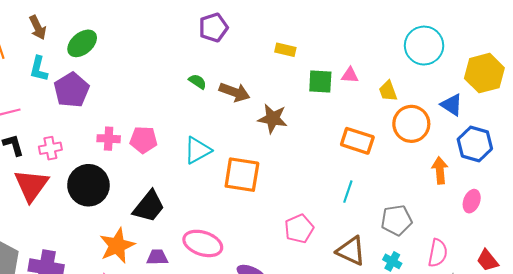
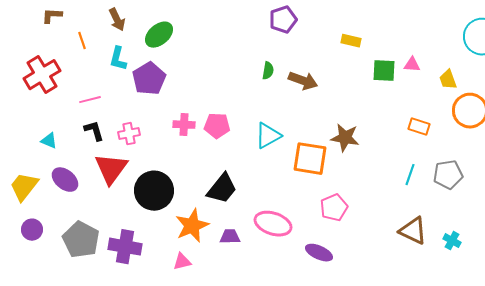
green semicircle: (197, 82) -> (268, 71), turned 66
brown star: (273, 119) -> (345, 138), moved
orange rectangle: (357, 141) -> (419, 127), size x0.7
black circle: (88, 185) -> (154, 191), moved
gray pentagon: (396, 220) -> (448, 175), moved
pink pentagon: (299, 229) -> (334, 208), moved

